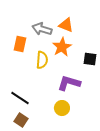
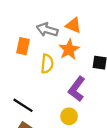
purple L-shape: (69, 83) -> (77, 89), turned -70

